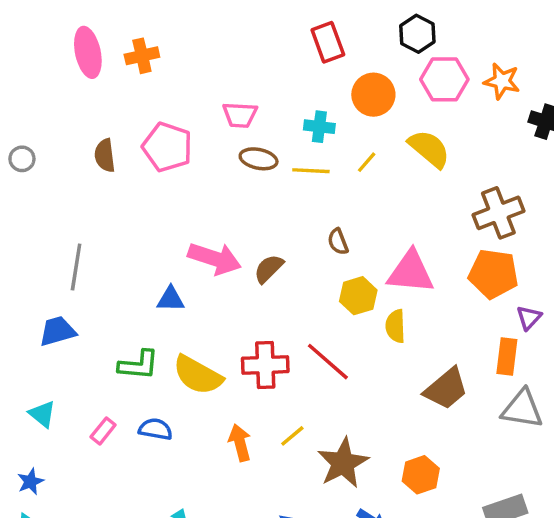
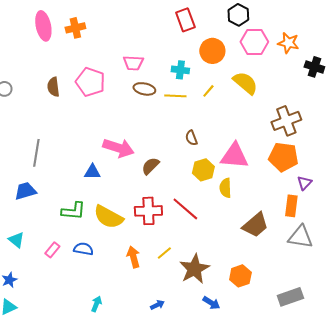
brown semicircle: (269, 269) -> (150, 166), moved

